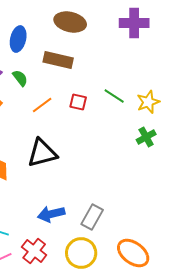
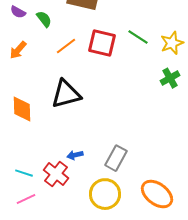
red square: (78, 102) -> (102, 43), size x1.6
blue arrow: (51, 214) -> (75, 155), size x0.6
red cross: (34, 251) -> (56, 174), moved

